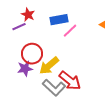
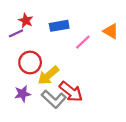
pink line: (70, 31) -> (83, 42), moved
purple star: (25, 69) -> (23, 94), moved

